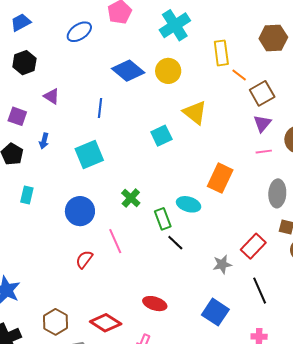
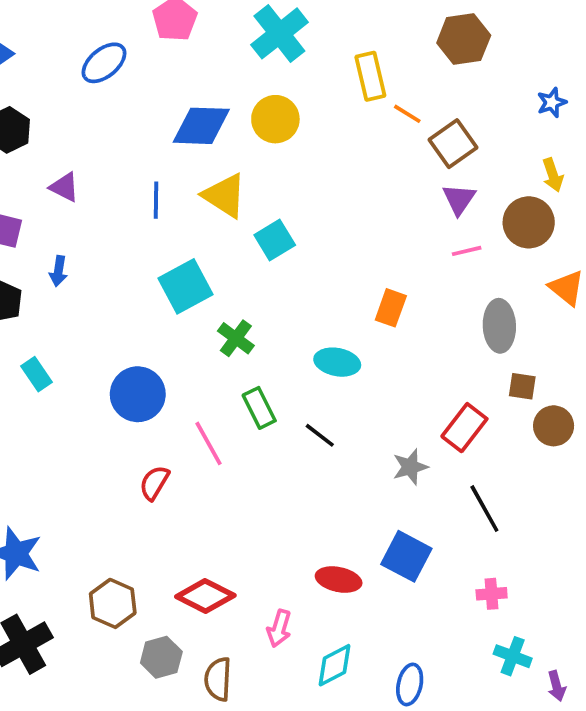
blue diamond: (128, 71) -> (201, 126), turned -32
yellow triangle: (195, 113) -> (225, 196), moved
cyan square: (89, 155) -> (185, 286), moved
orange rectangle: (220, 178) -> (391, 308), size x0.7
cyan rectangle: (27, 195) -> (37, 374), turned -42
green cross: (131, 198) -> (236, 338), moved
green rectangle: (163, 219) -> (259, 408), moved
red ellipse: (155, 304) -> (339, 580), moved

